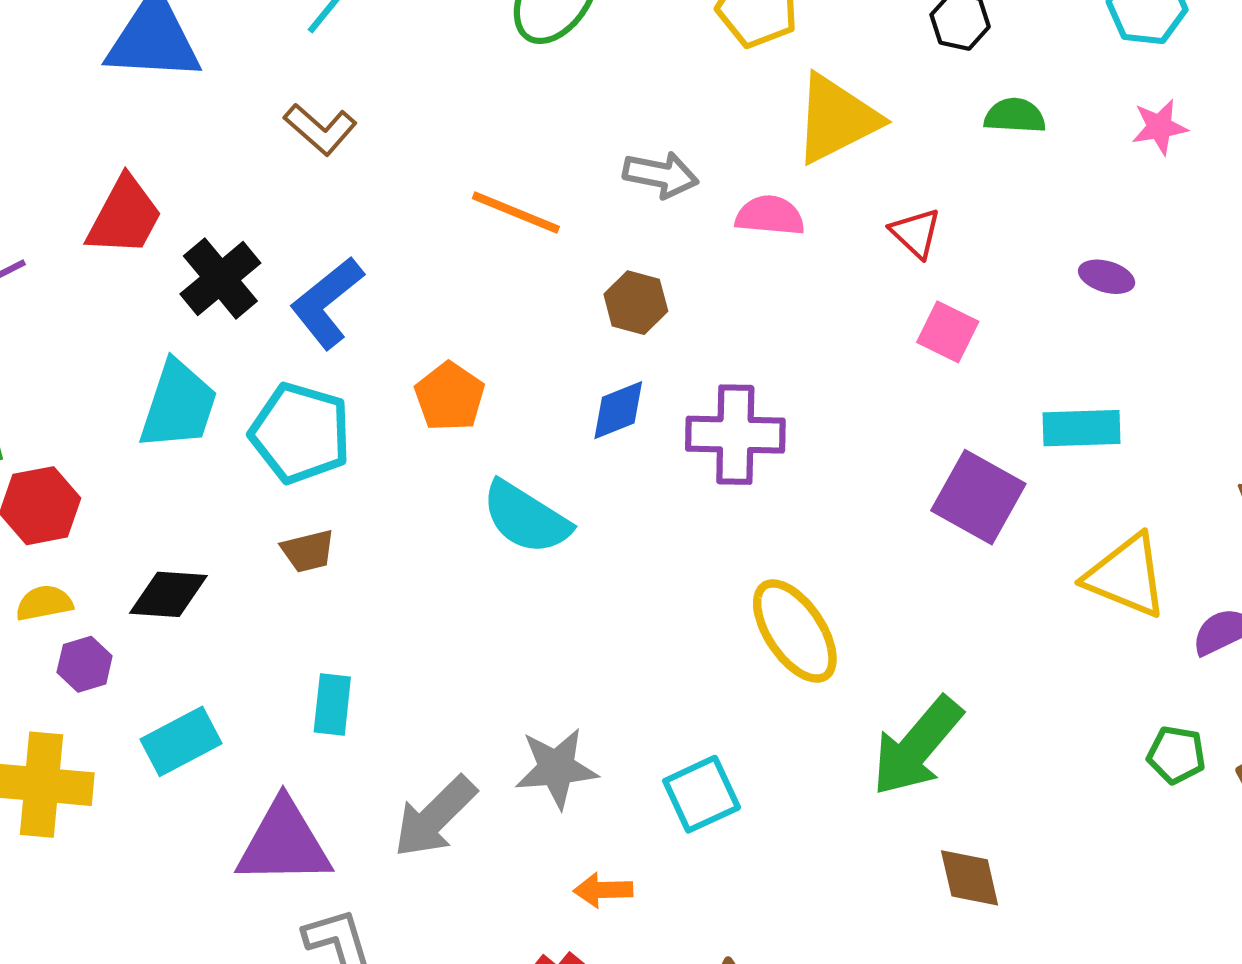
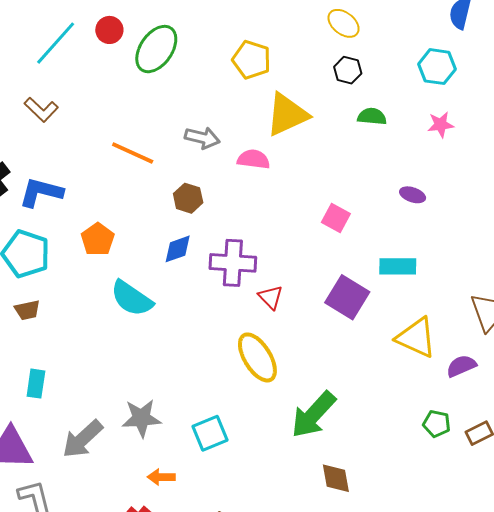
red triangle: (916, 233) -> (271, 297), moved
blue L-shape: (327, 303) -> (41, 192), turned 51

